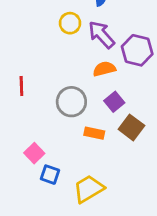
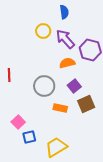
brown square: (131, 127) -> (86, 104), turned 30
blue square: (50, 175) -> (29, 137), turned -32

